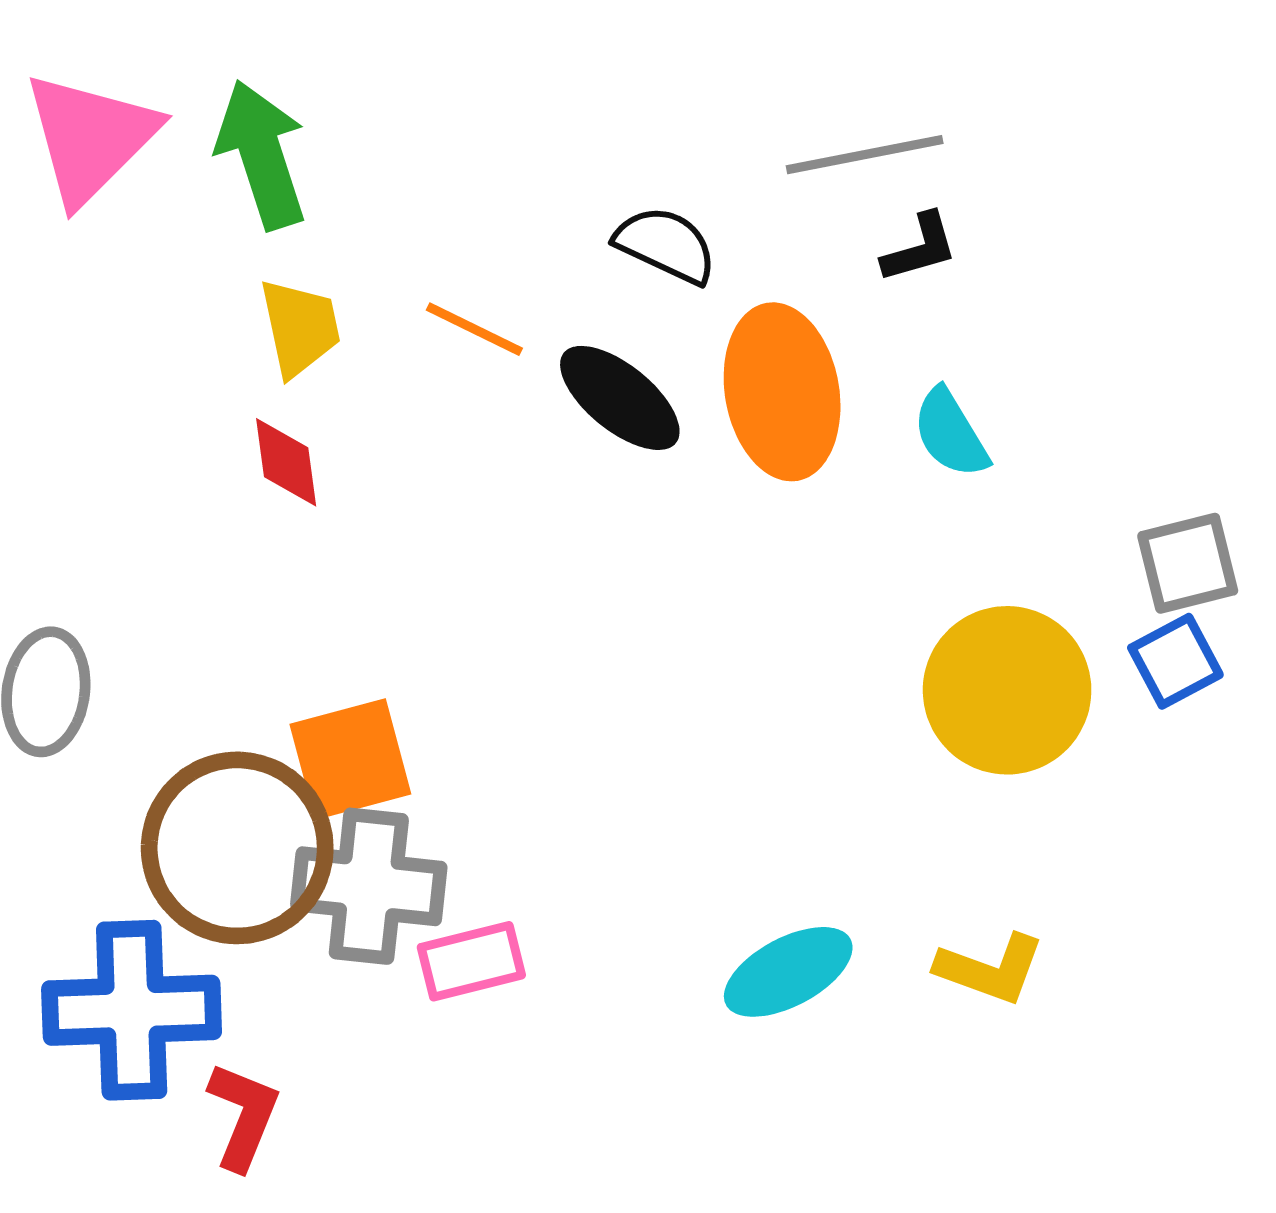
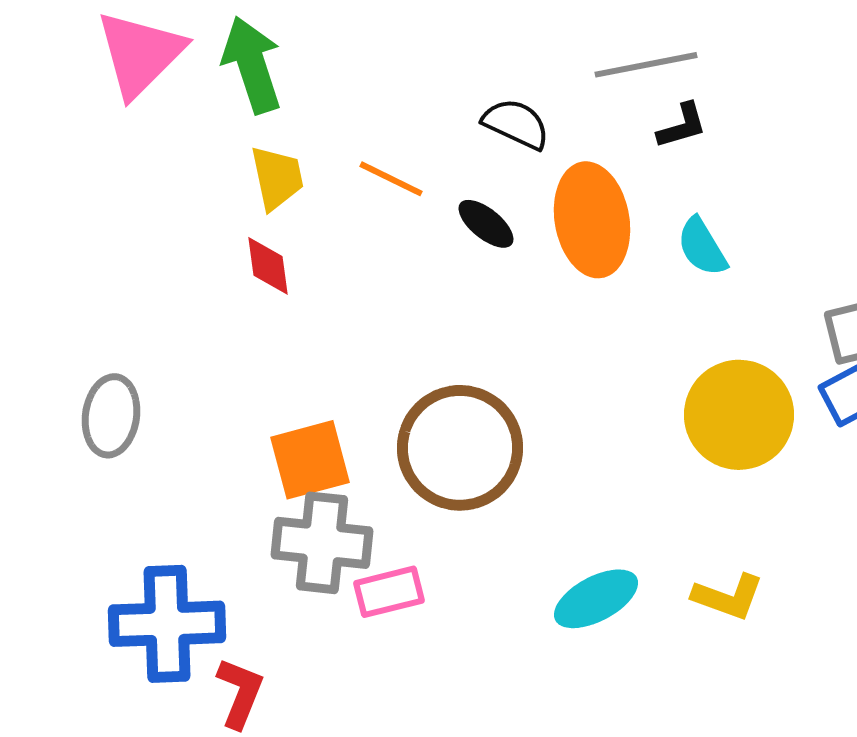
black ellipse: (620, 398) -> (486, 224), size x0.7
brown circle: (237, 848) -> (460, 448), moved

